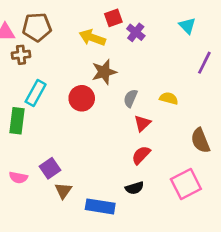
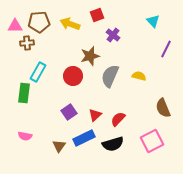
purple cross: (136, 32) -> (113, 35), moved
yellow arrow: (92, 38) -> (70, 24), moved
gray semicircle: (130, 98) -> (110, 76), size x1.6
red triangle: (142, 123) -> (95, 115), moved
purple square: (50, 168) -> (69, 112), moved
black semicircle: (134, 188) -> (113, 144), size x1.5
blue rectangle: (100, 206) -> (84, 138), moved, turned -35

